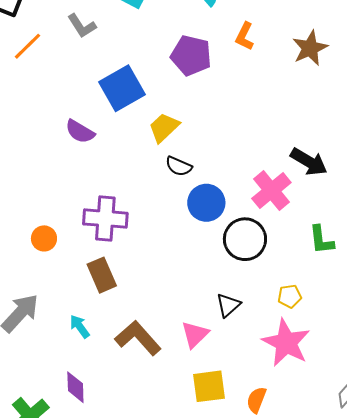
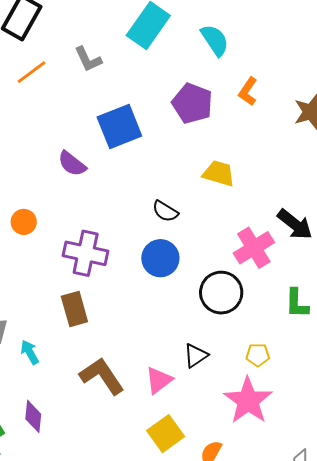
yellow trapezoid: (164, 127) -> (219, 173), moved, turned 52
blue circle: (206, 203) -> (160, 258), moved
orange circle: (44, 238) -> (24, 222), moved
cyan arrow: (80, 326) -> (30, 352), moved
yellow square: (209, 386) -> (166, 434), turned -36

